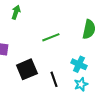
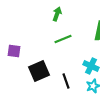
green arrow: (16, 12) -> (57, 14), moved

